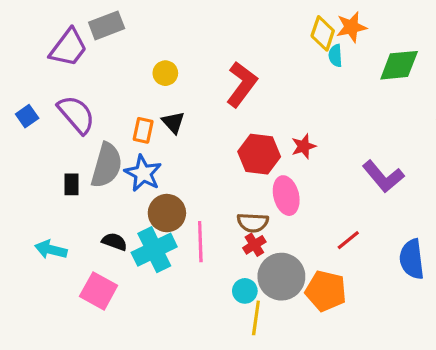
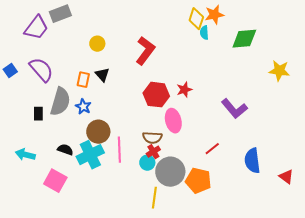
blue star: (143, 173) -> (83, 107), size x0.7
cyan circle: (245, 291) -> (147, 163), moved

